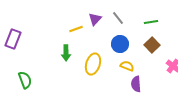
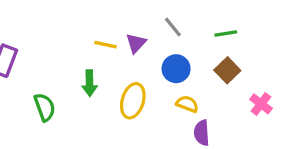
purple triangle: (95, 19) -> (136, 43), moved
yellow line: (76, 29) -> (106, 45), turned 32
green semicircle: (25, 80) -> (45, 107), moved

